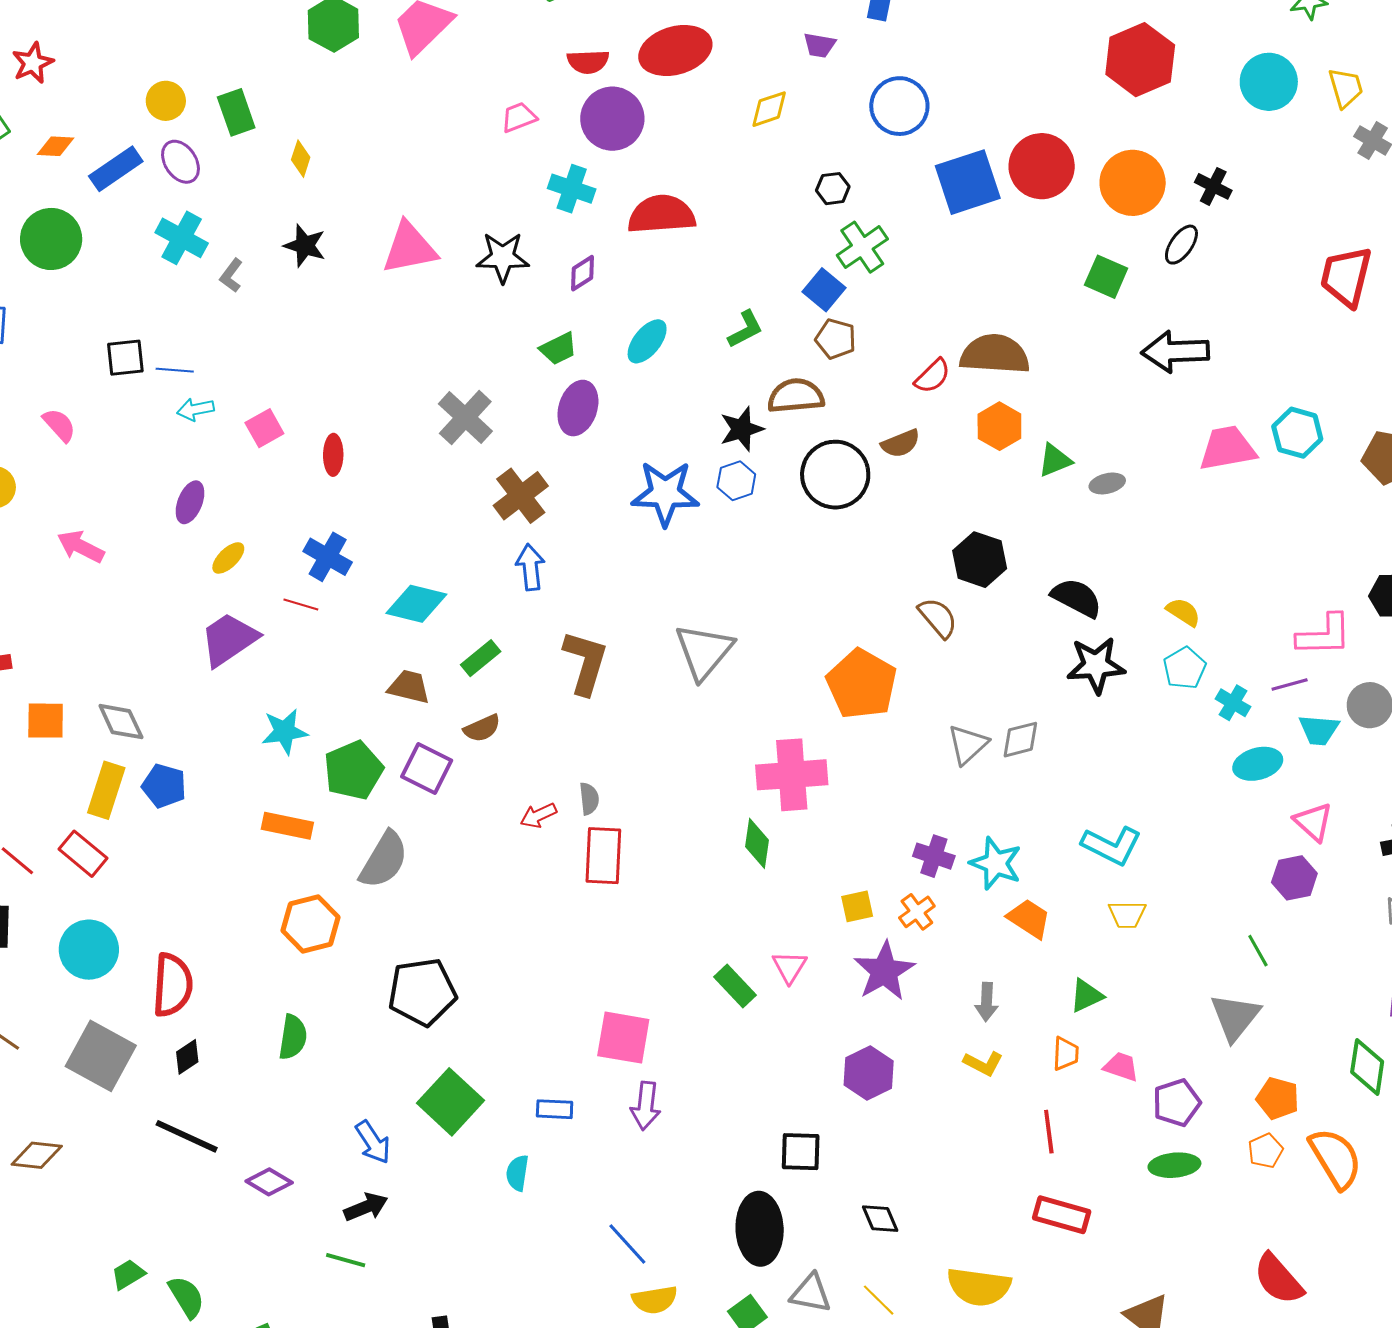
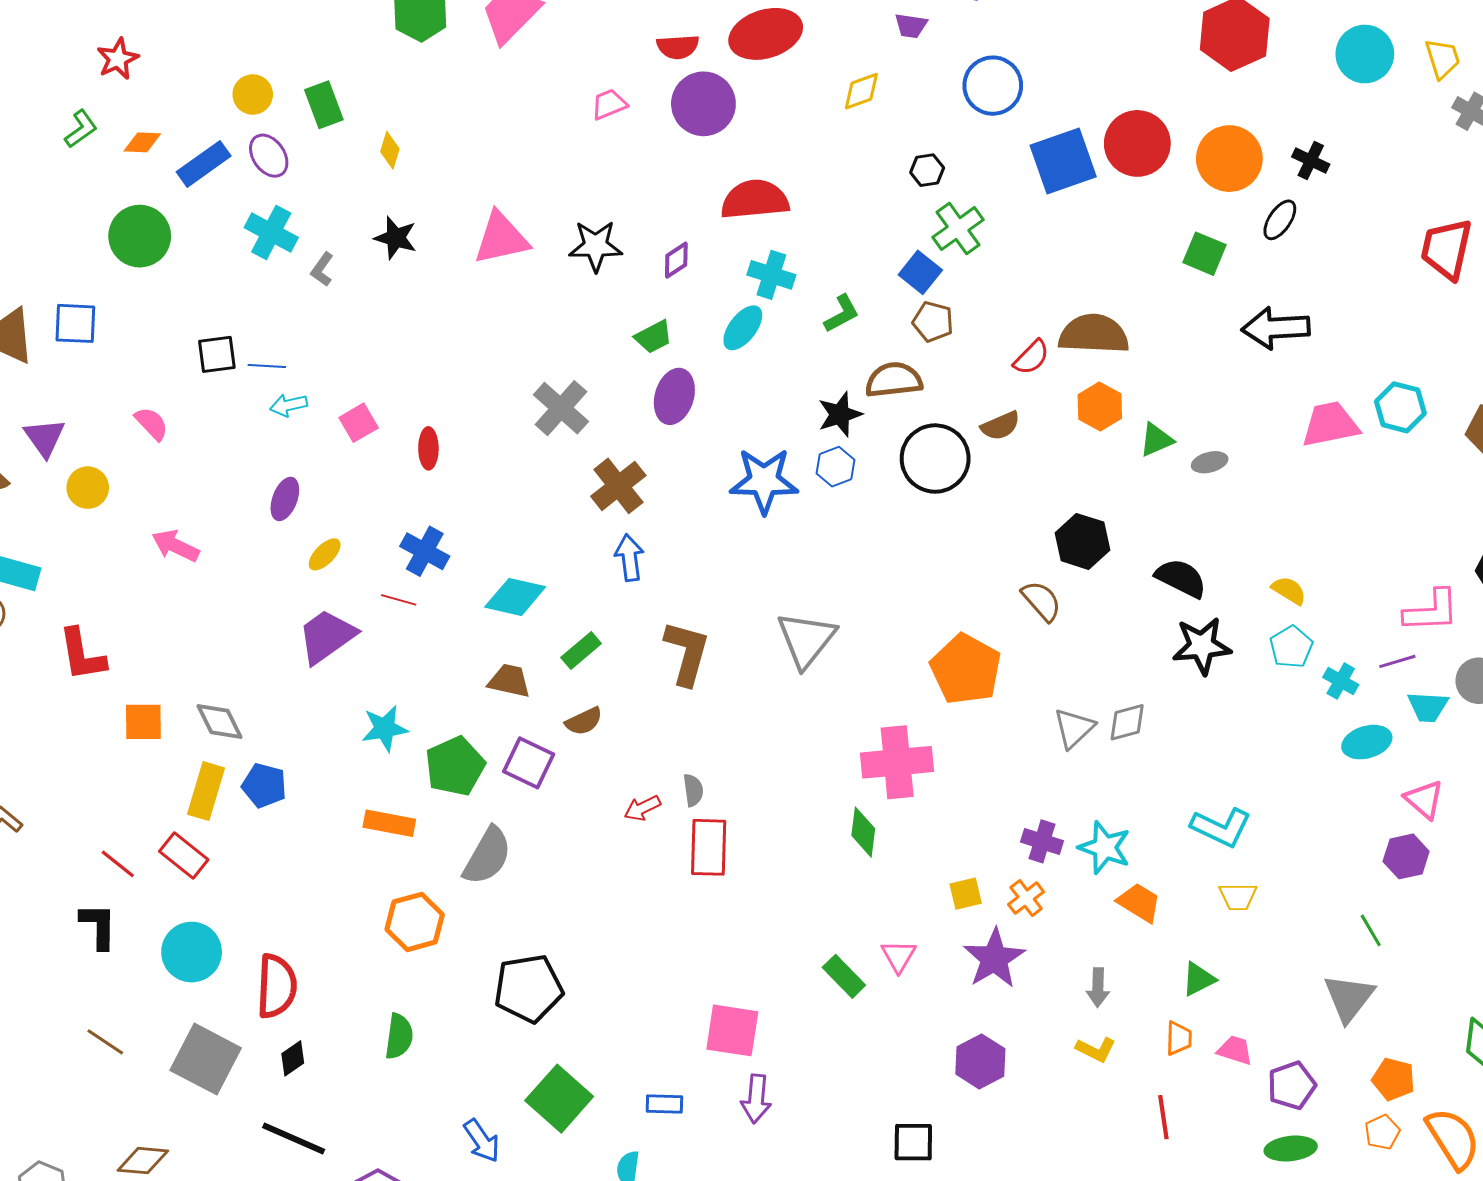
cyan cross: (572, 189) -> (771, 275), moved

